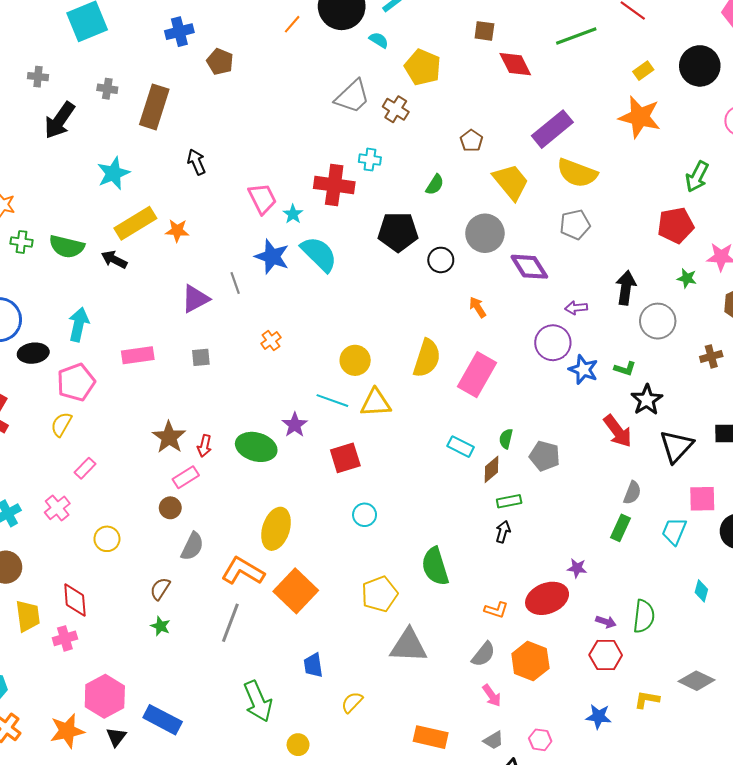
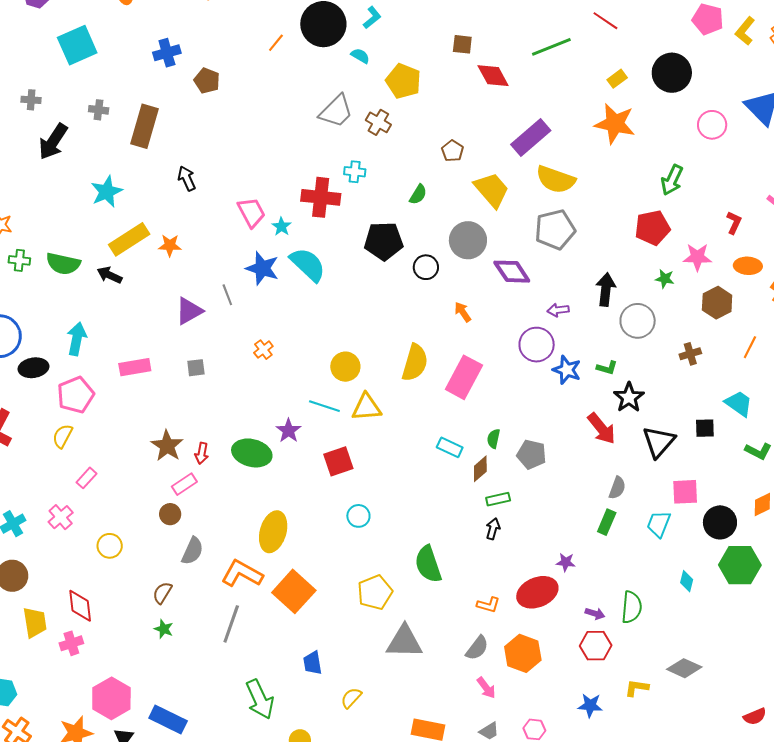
gray pentagon: (575, 225) -> (555, 230), size x1.4

